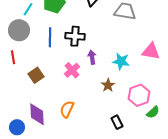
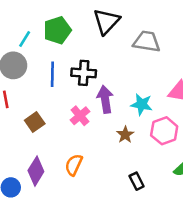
purple arrow: (92, 57) -> (105, 99), size x1.5
pink hexagon: (139, 95) -> (164, 131), moved
purple diamond: (37, 114) -> (36, 171), turned 35

